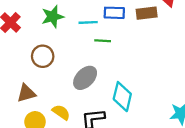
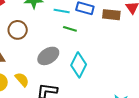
cyan diamond: (122, 97) -> (79, 65), moved

